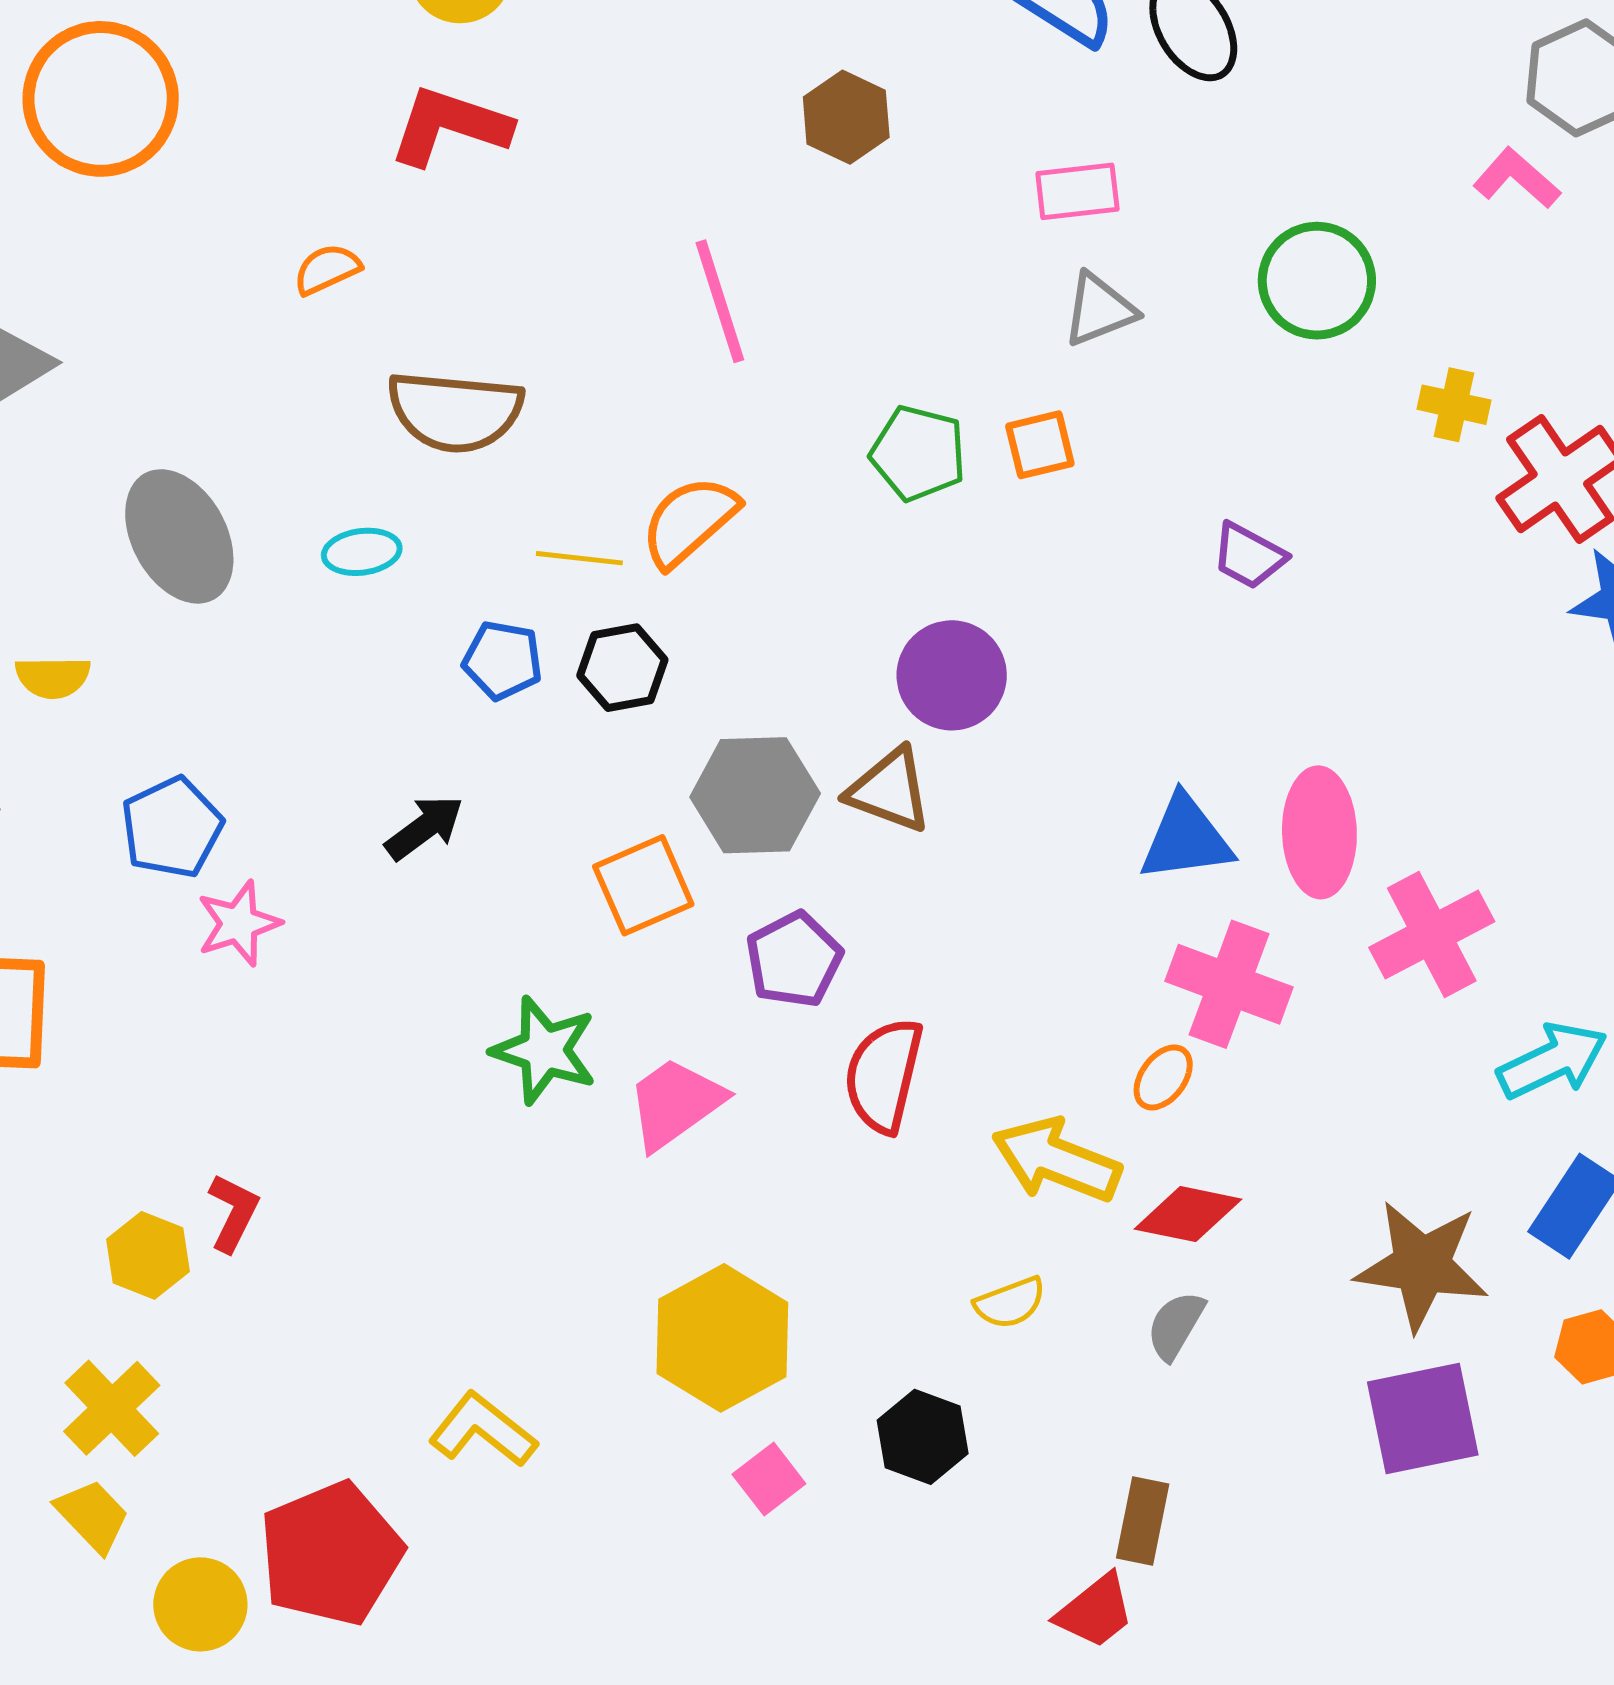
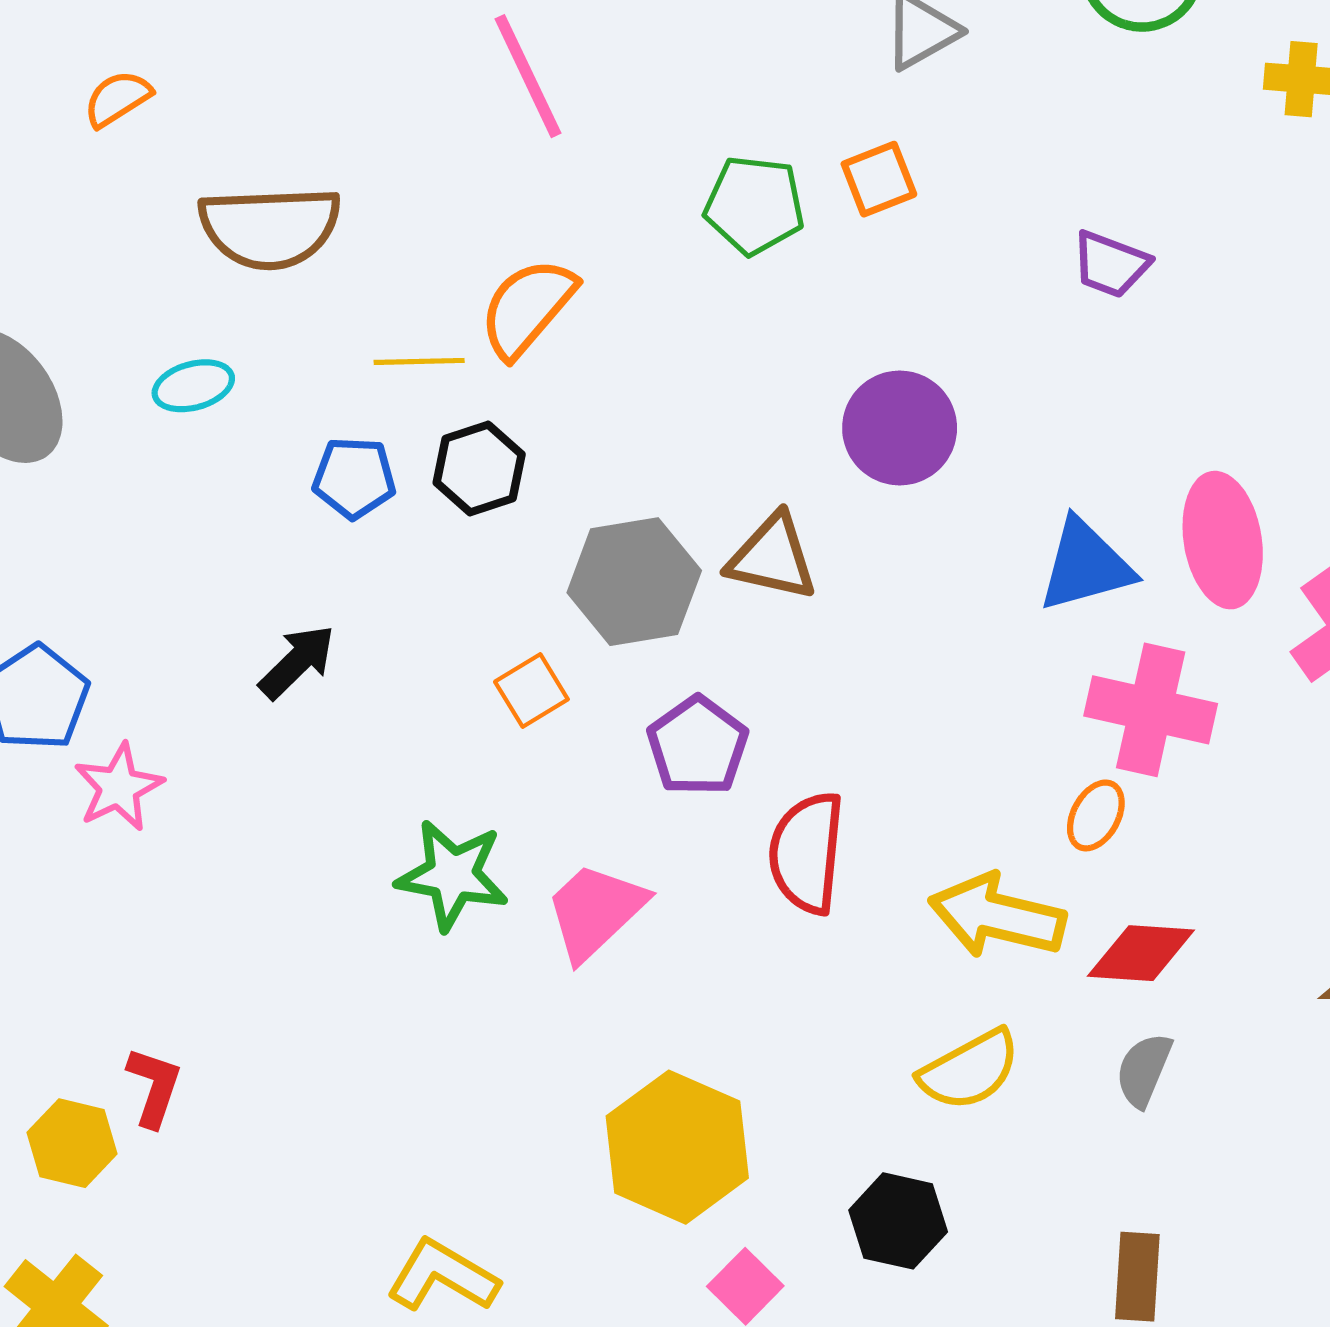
purple circle: (952, 675) -> (900, 428), moved
orange square: (643, 885) -> (531, 690), size x0.7
yellow semicircle: (1010, 1303) -> (970, 1070), size x1.4

